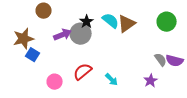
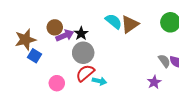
brown circle: (44, 11) -> (55, 27), moved
black star: (87, 22) -> (81, 33), moved
gray circle: (81, 34) -> (83, 53), moved
cyan arrow: (112, 80) -> (99, 81), moved, turned -32

